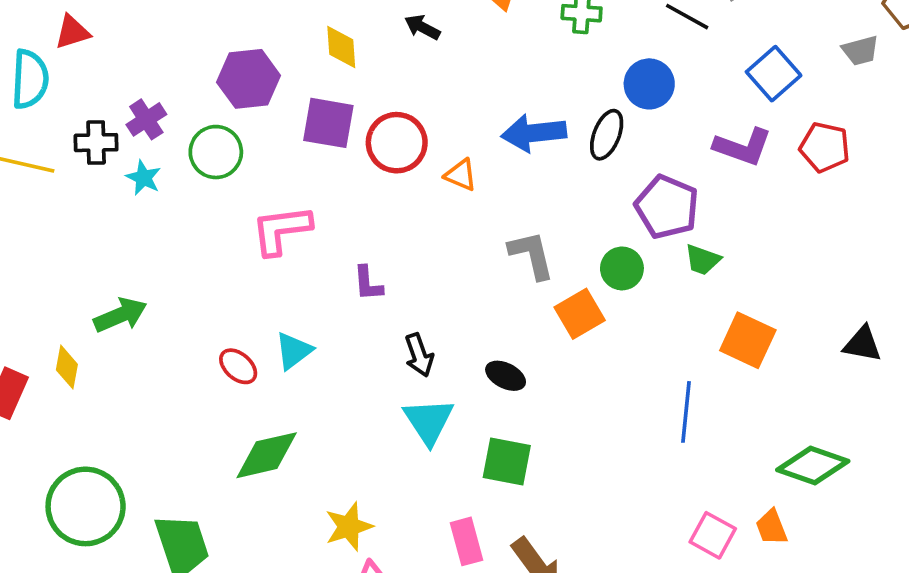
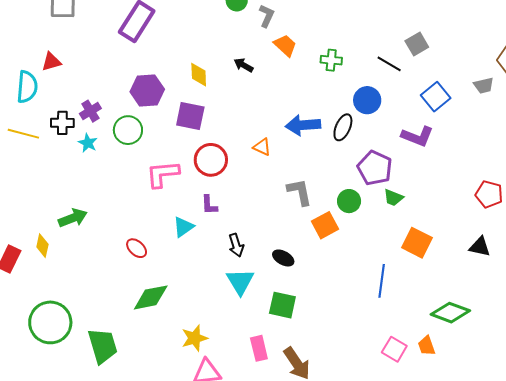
red circle: (397, 143) -> (211, 160), moved
red pentagon: (825, 147) -> (489, 194), moved
cyan triangle: (294, 351) -> (183, 227), moved

